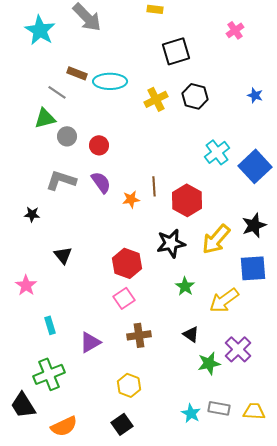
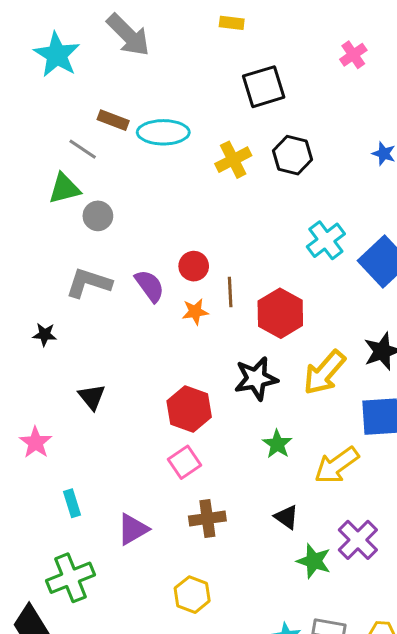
red circle: (99, 145) -> (194, 266), moved
green star: (209, 363) -> (314, 561), turned 30

